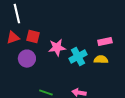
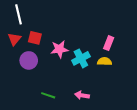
red triangle: (13, 38) -> (14, 39), turned -32
pink rectangle: (105, 42) -> (109, 43), turned -56

